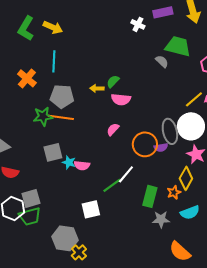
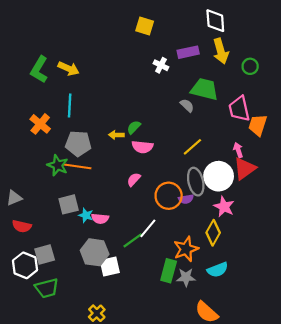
yellow line: (194, 99) -> (192, 147), moved
green star: (43, 116) -> (58, 165), turned 30
orange star: (174, 192) -> (186, 249), moved, size x1.6
green rectangle: (150, 196) -> (169, 271), moved
green trapezoid: (30, 216) -> (47, 288), moved
gray hexagon: (65, 238) -> (95, 252), moved

